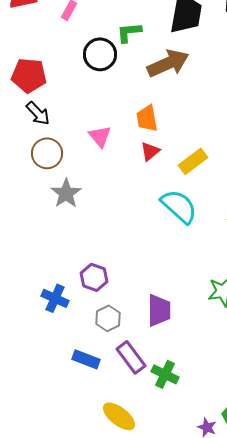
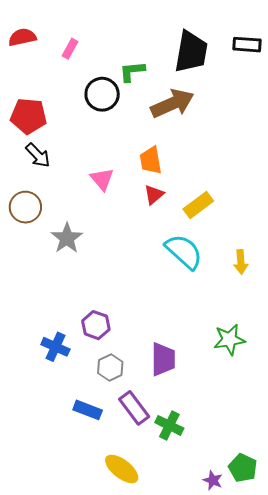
brown circle: (47, 153) -> (25, 207), moved

